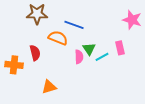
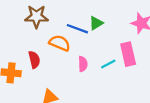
pink rectangle: (120, 48) -> (128, 54), size x1.5
green triangle: (89, 49) -> (96, 23), moved, turned 32

